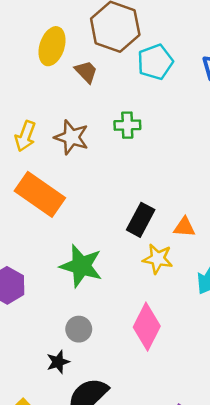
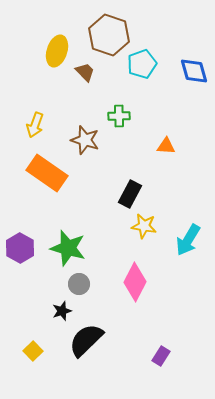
brown star: (71, 137) -> (85, 140), moved
orange triangle: (184, 227) -> (166, 146), moved
green star: (81, 266) -> (68, 248), moved

